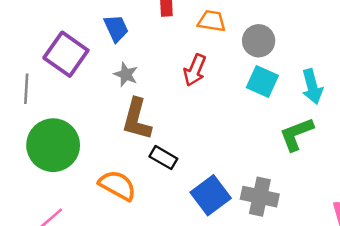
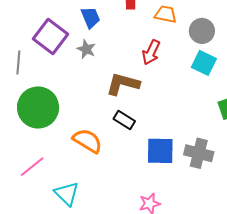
gray star: (126, 74) -> (86, 49), moved
brown L-shape: (137, 119) -> (123, 84), moved, turned 88
blue square: (211, 195) -> (160, 151), turned 36

